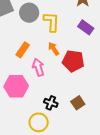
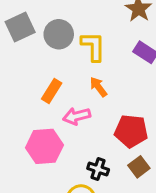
red pentagon: (73, 61) -> (131, 131), moved
pink arrow: (38, 67) -> (77, 116), turned -84

